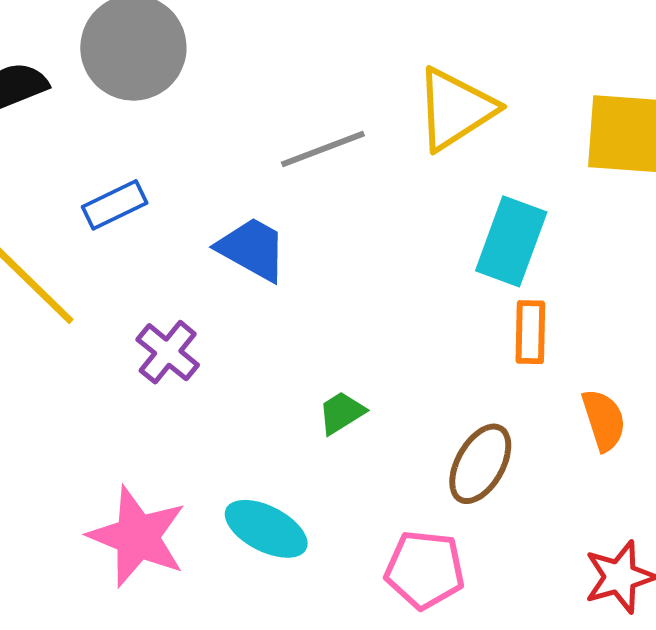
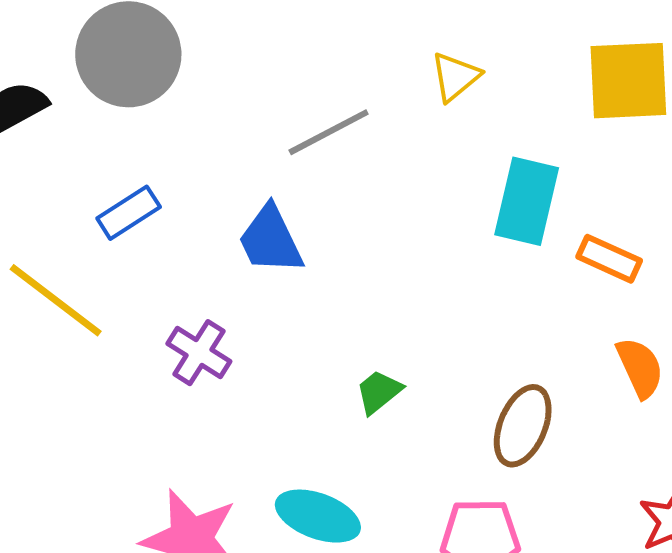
yellow triangle: (455, 109) -> (455, 77), size x0.6
blue trapezoid: (252, 249) -> (270, 240), turned -138
orange rectangle: (530, 332) -> (609, 259), moved, turned -60

